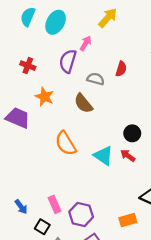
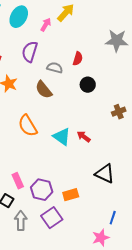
pink arrow: (86, 43) -> (46, 25), moved
black circle: (132, 133) -> (88, 85), moved
orange rectangle: (128, 220) -> (71, 195), moved

